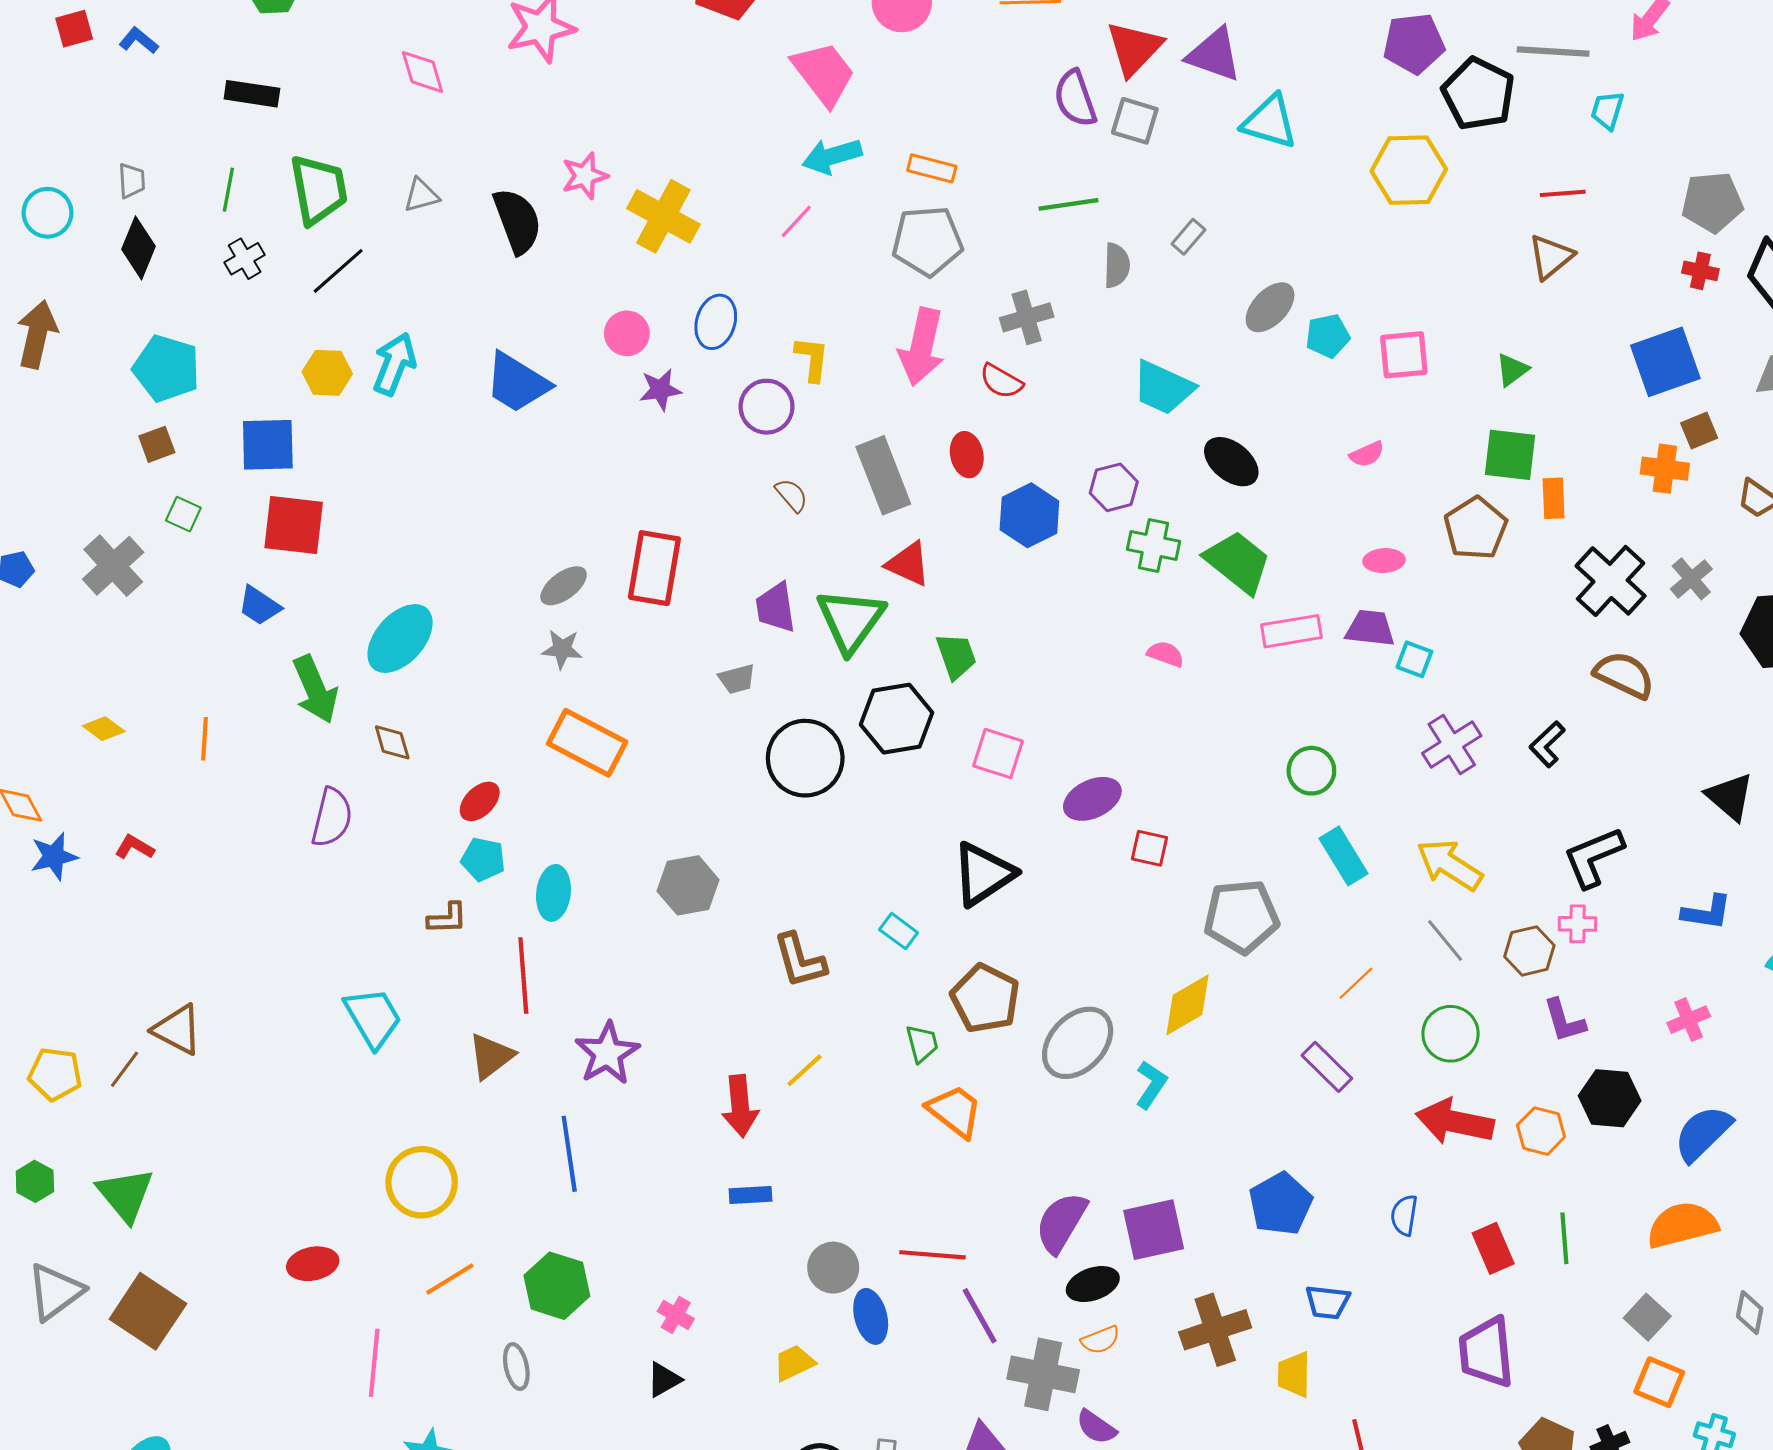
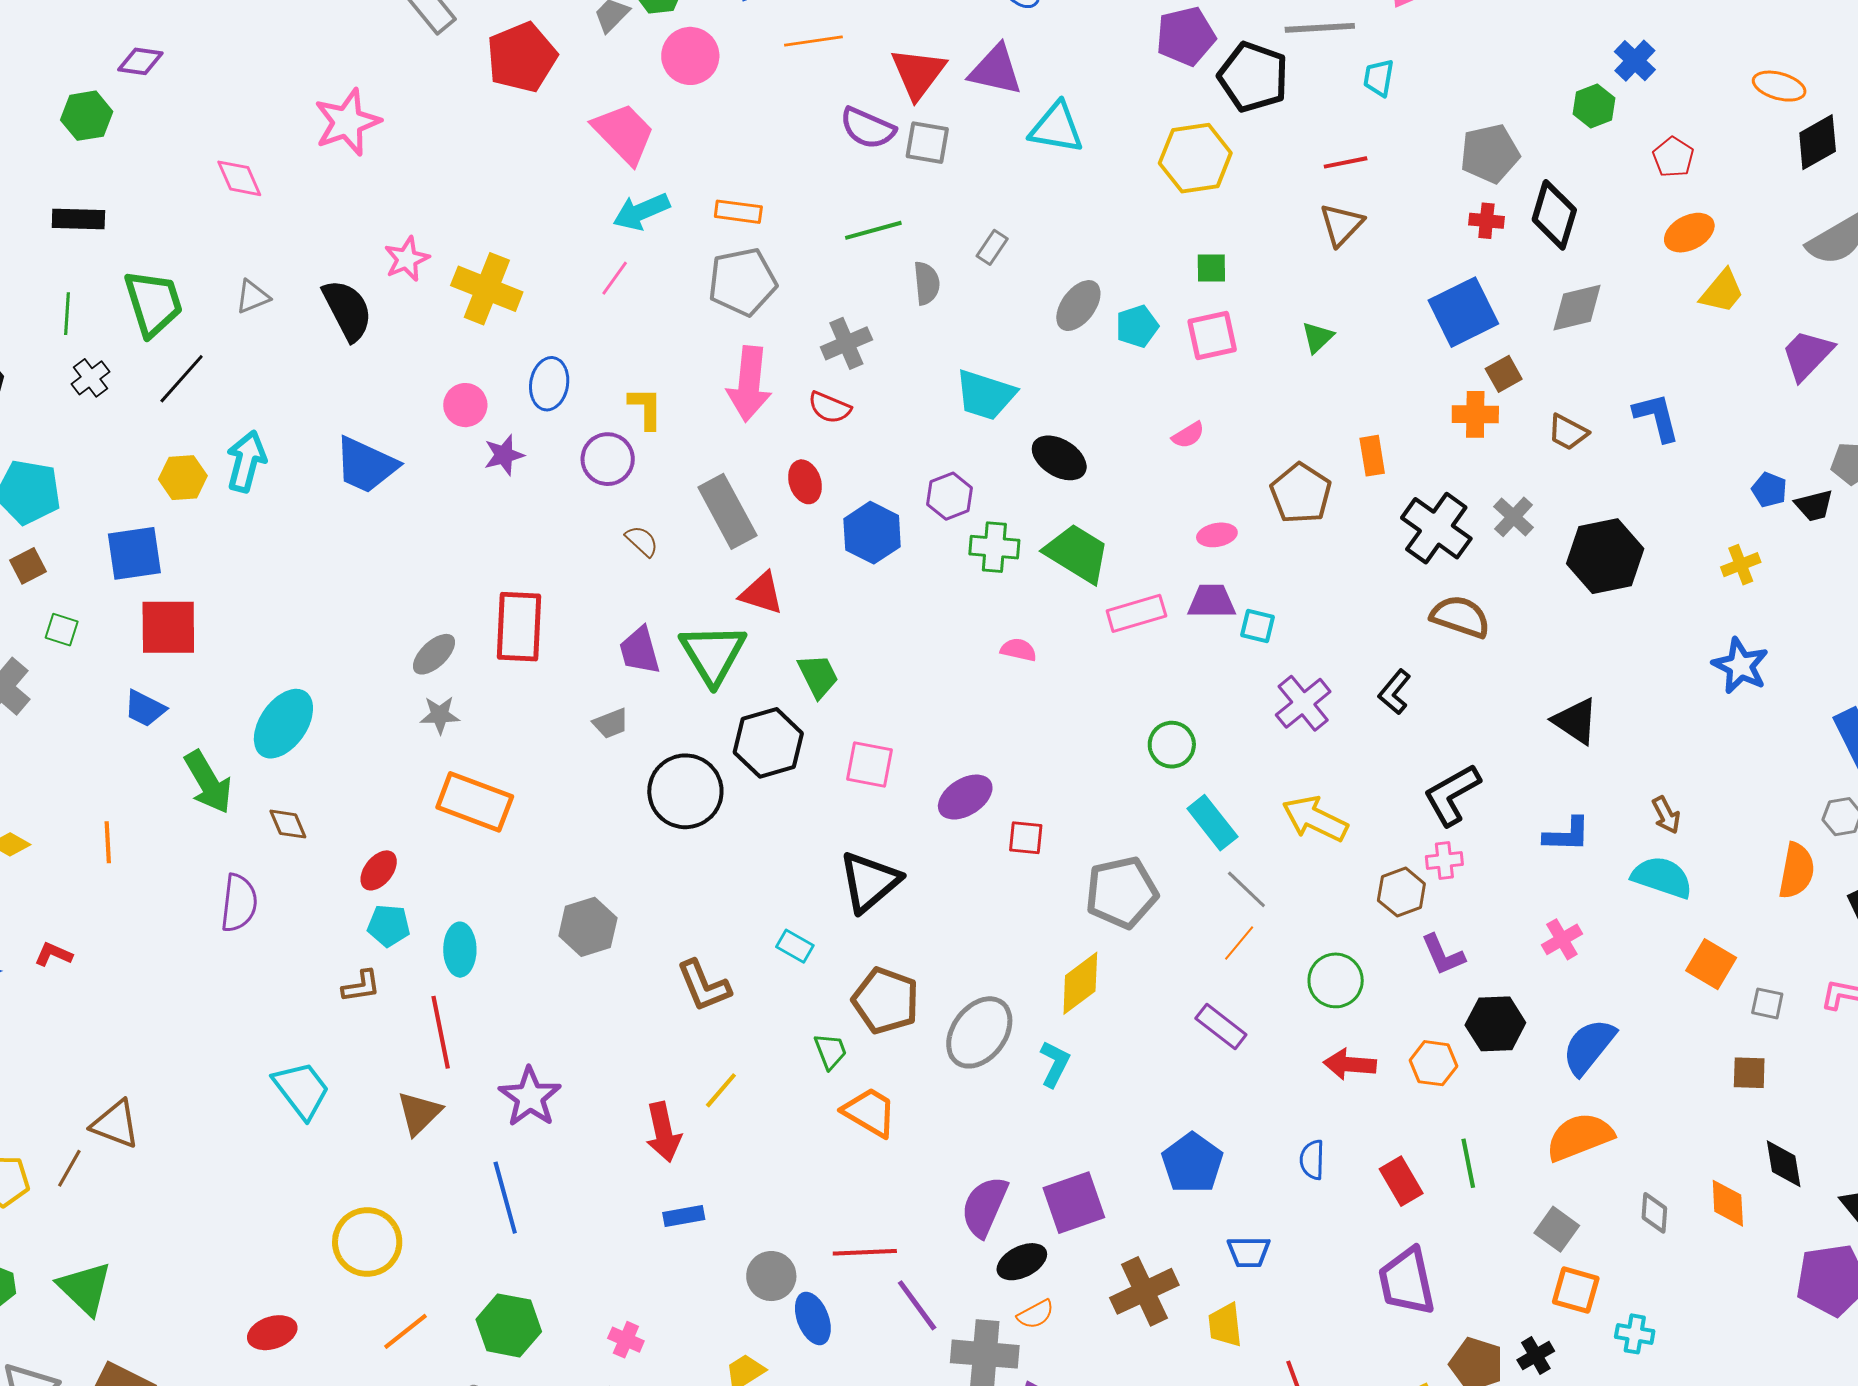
purple semicircle: (1075, 98) -> (868, 128), turned -40
green square: (1510, 455) -> (1211, 268), moved, size x0.6
gray line: (1445, 941) -> (1246, 889), moved
red arrow: (1455, 1122) -> (1350, 1064), size x0.7

